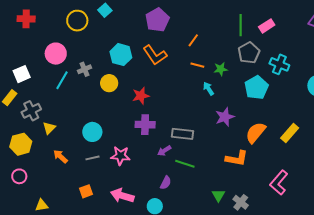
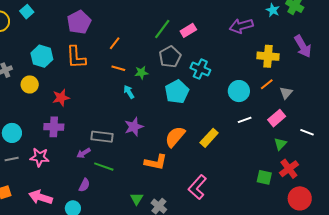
green line: (241, 25) -> (162, 29), turned 35
orange L-shape: (155, 55) -> (76, 57), turned 30
purple star: (225, 117) -> (134, 127), moved
purple cross: (145, 125) -> (54, 127), moved

